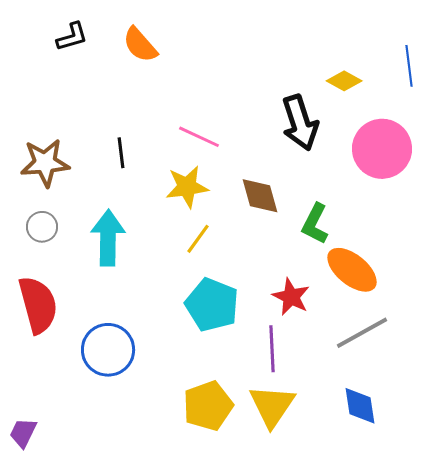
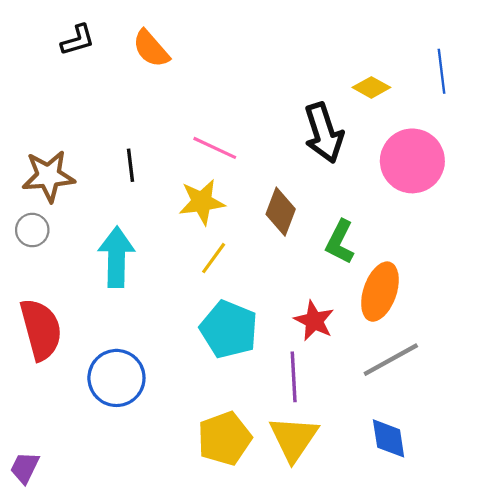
brown diamond: (260, 196) -> (281, 212), turned 36
gray circle: (42, 227) -> (32, 230), moved
orange ellipse: (352, 270) -> (380, 292), turned 70

